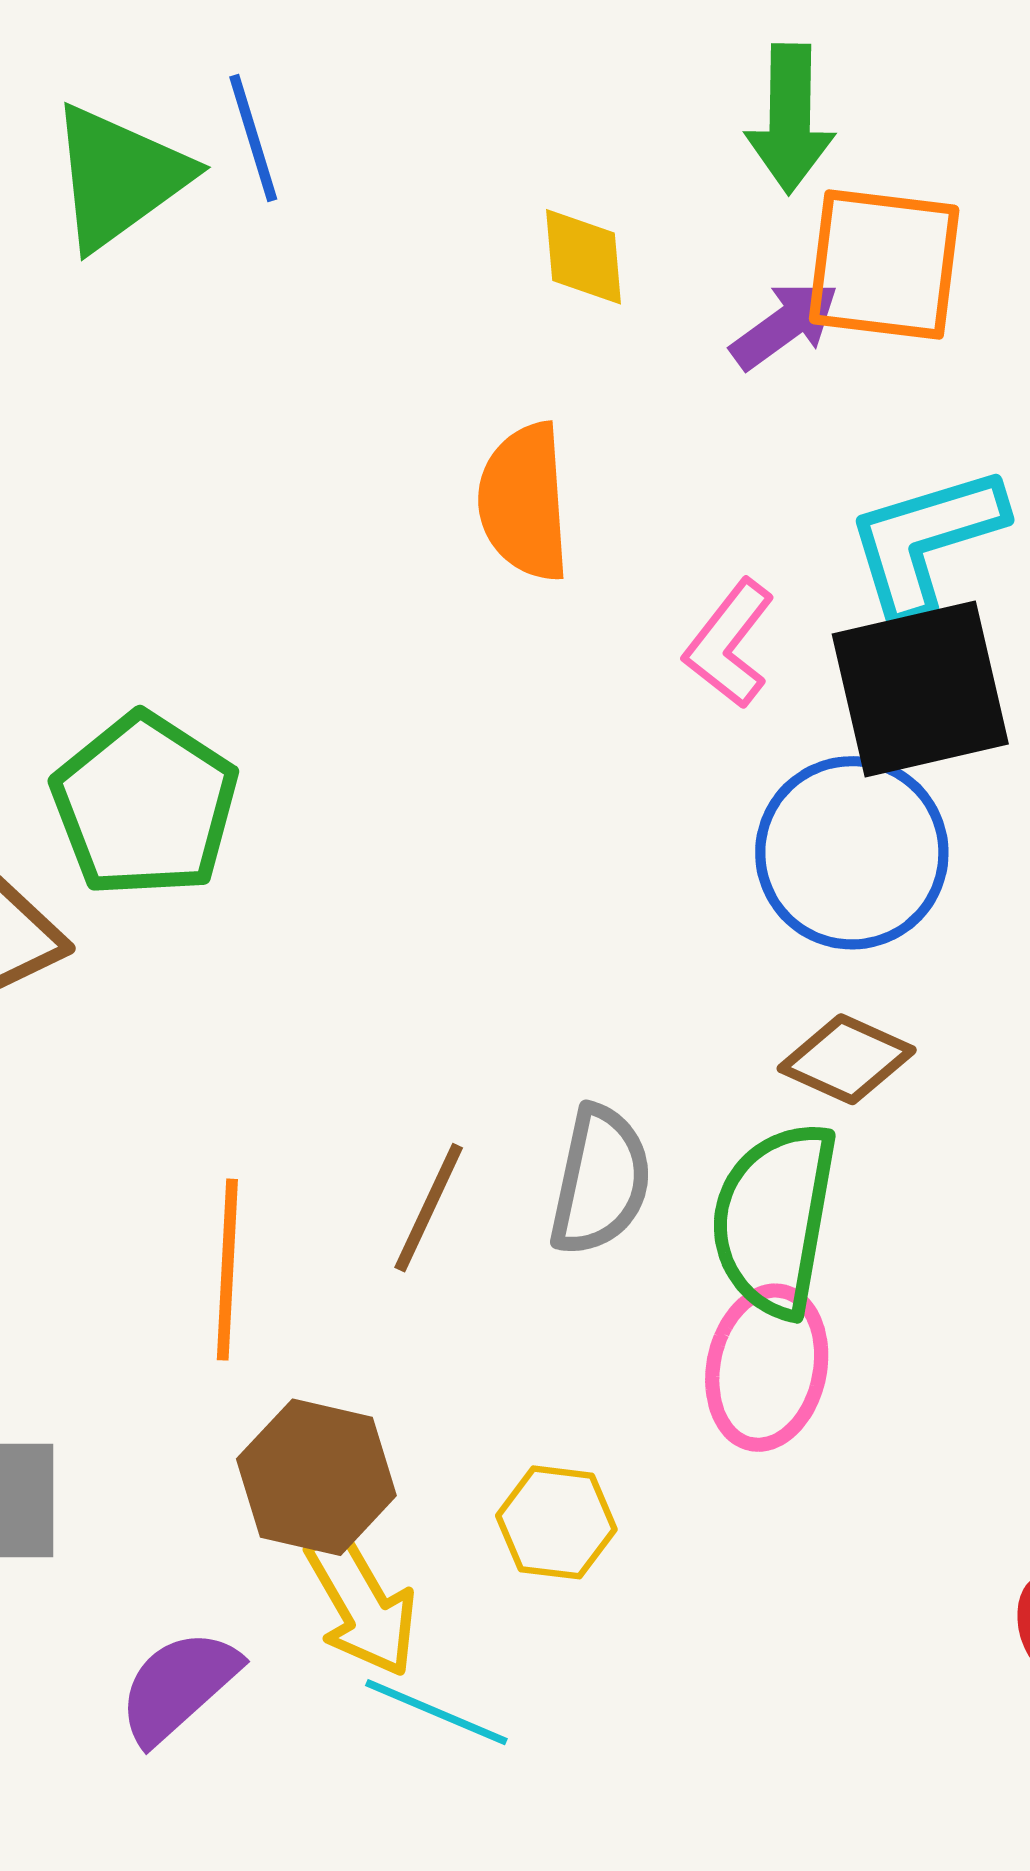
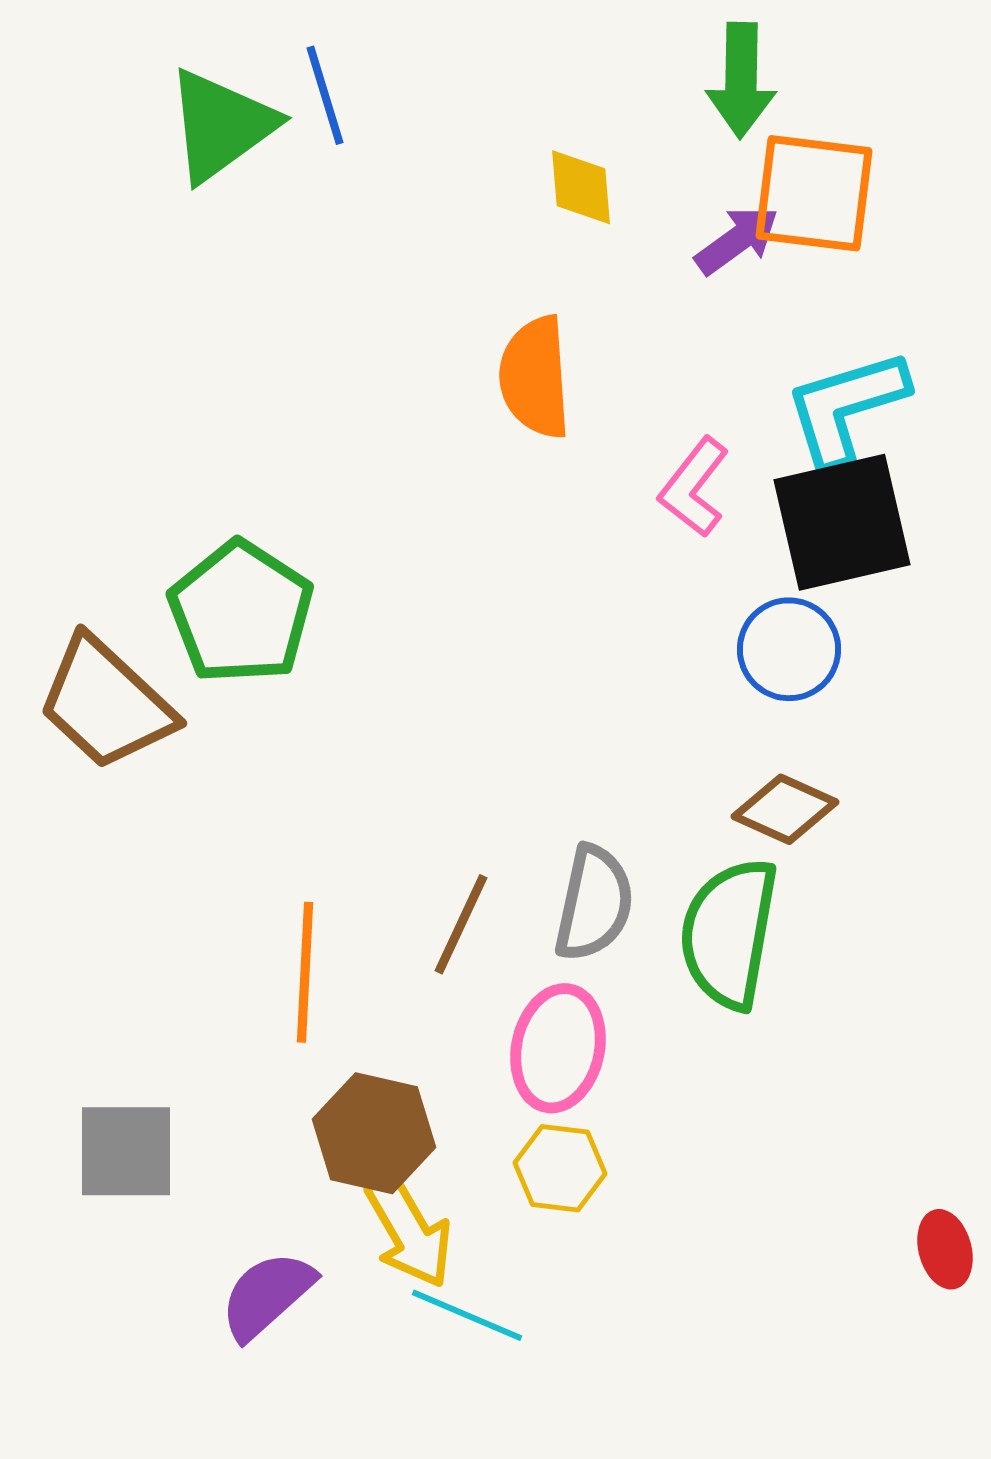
blue circle: (852, 853) -> (789, 649), size x0.7
pink ellipse: (767, 1368) -> (558, 1048), moved

